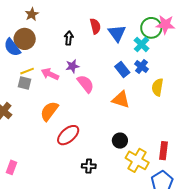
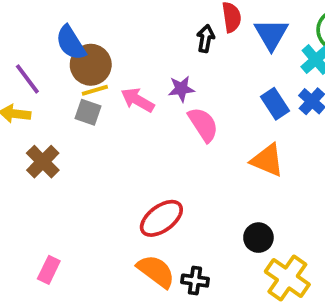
black arrow: (69, 38) -> (206, 39), moved
brown circle: (25, 39) -> (91, 65), moved
orange semicircle: (49, 111) -> (156, 271), moved, turned 85

